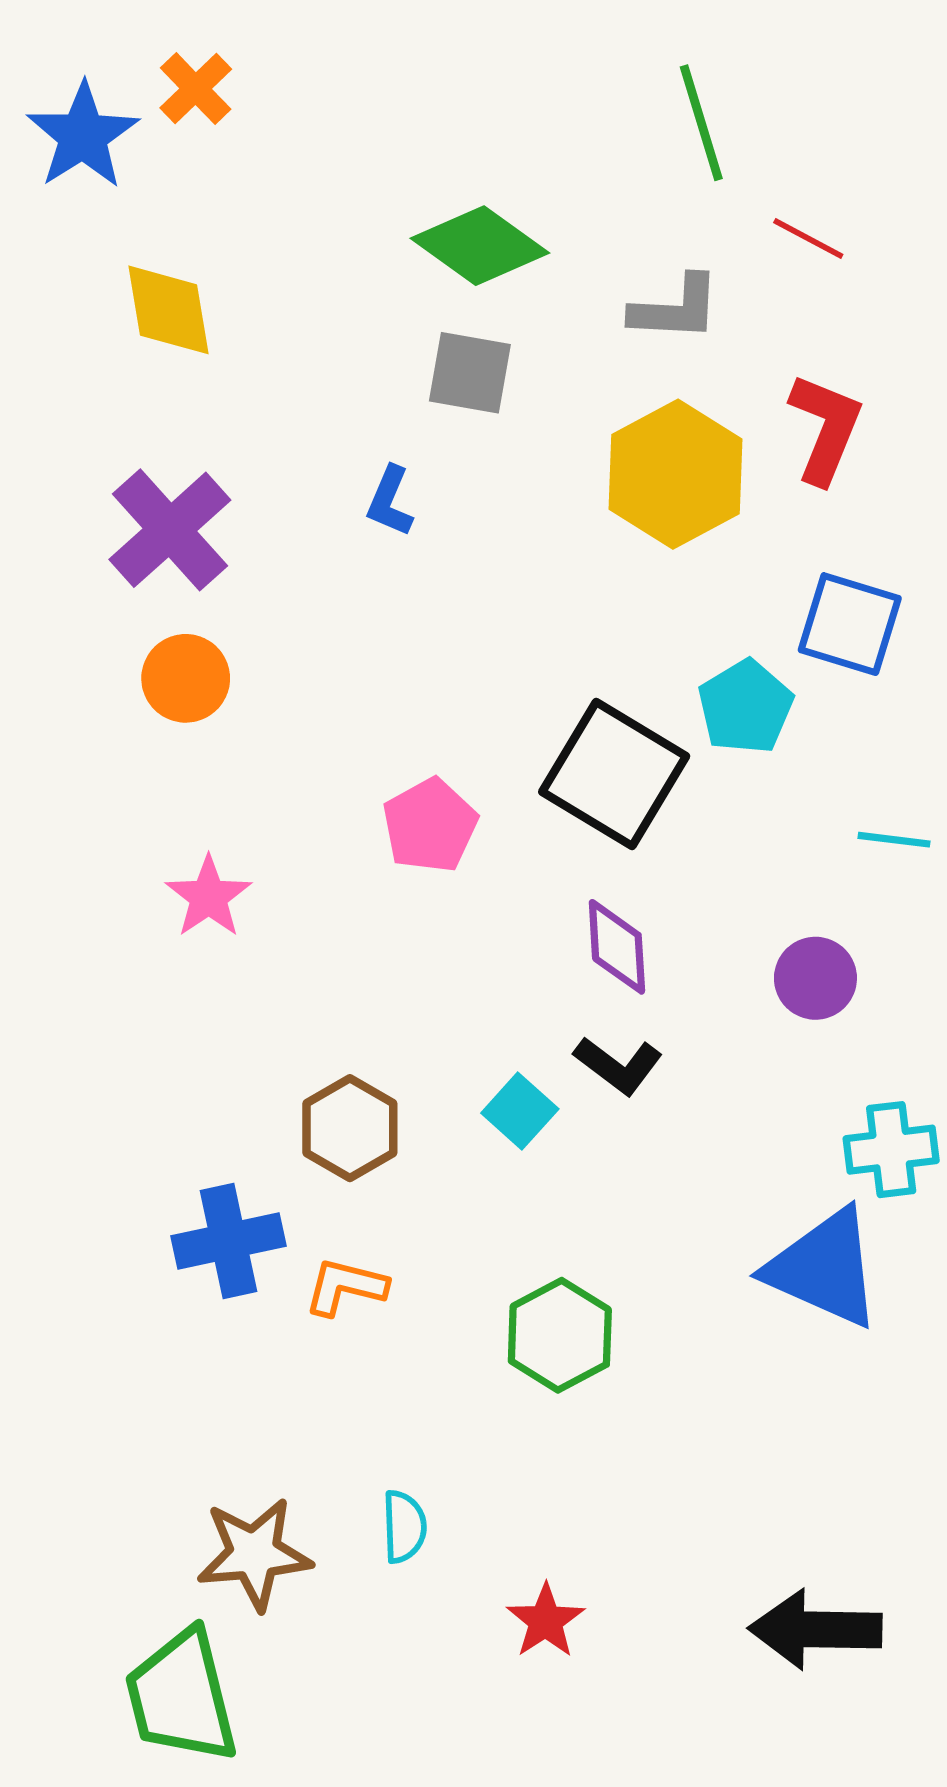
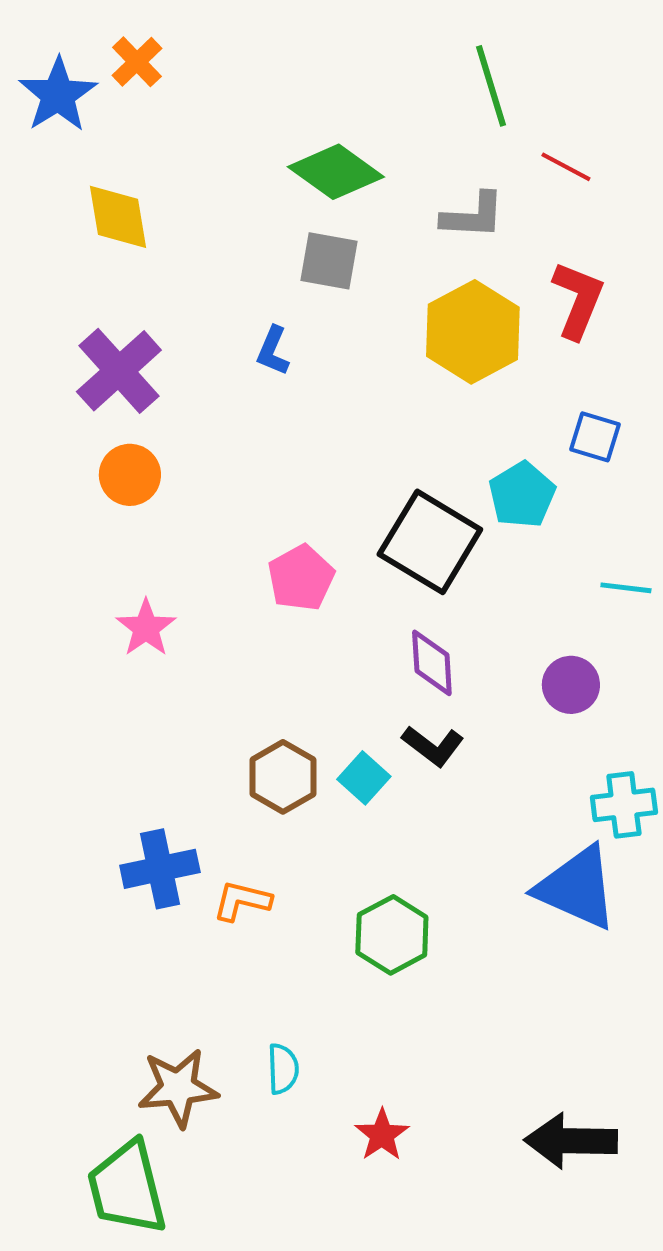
blue square: (850, 624) -> (595, 437), size x0.7
brown hexagon: (350, 1128) -> (283, 777), moved

